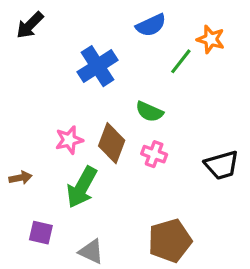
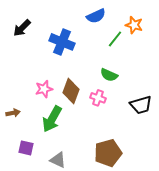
black arrow: (30, 25) -> (22, 28), moved
blue cross: (97, 66) -> (62, 42), turned -35
green semicircle: (149, 112) -> (109, 75), moved

